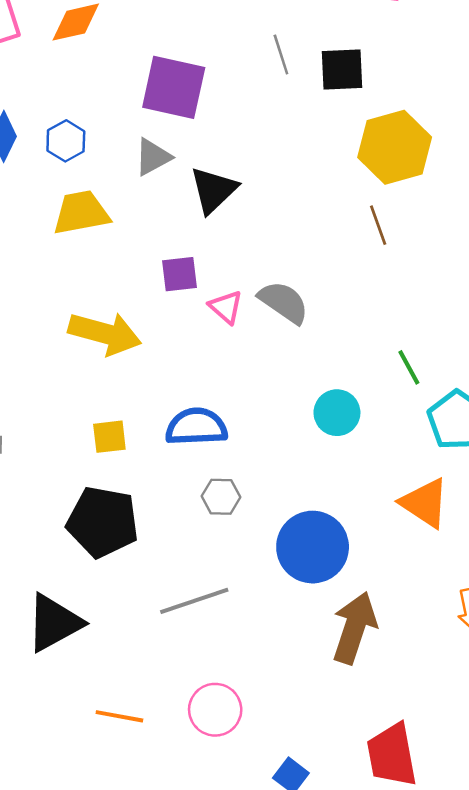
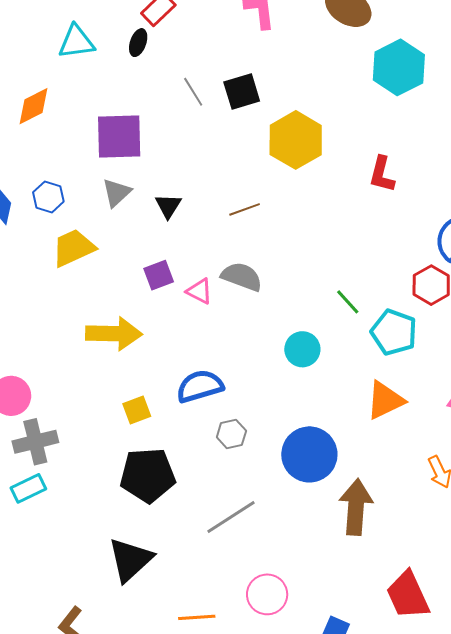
black triangle: (213, 190) -> (168, 206), size x0.7
brown line: (378, 225) -> (245, 209), moved, turned -76
orange triangle: (425, 503) -> (385, 400), turned -45

